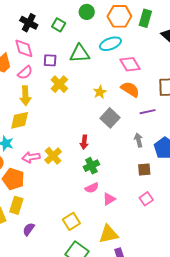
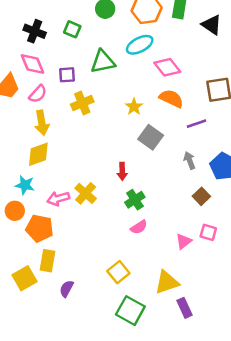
yellow cross: (59, 84) -> (82, 103), turned 30
brown square: (144, 170) -> (201, 196), turned -32
pink triangle: (109, 199) -> (184, 241), moved
pink square: (146, 199) -> (208, 232), turned -32

